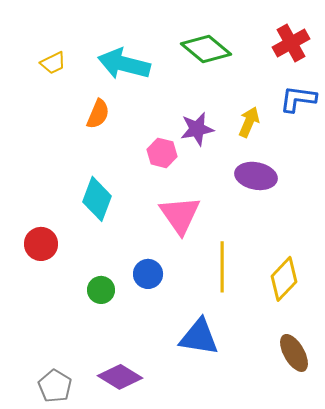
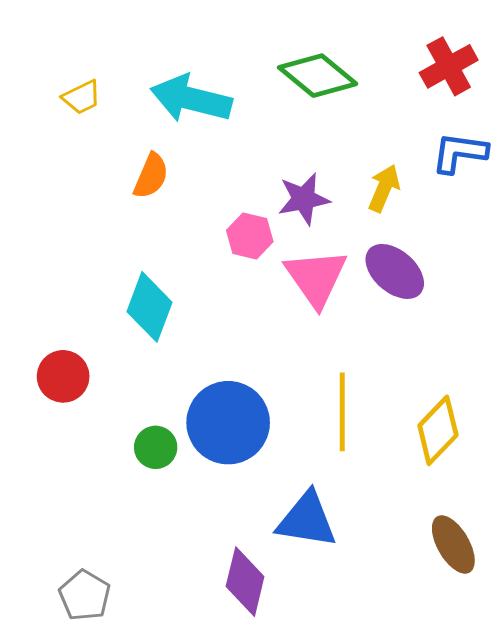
purple ellipse: (256, 176) -> (395, 271), turned 30
pink triangle: (180, 215) -> (316, 278), moved
blue circle: (148, 274) -> (228, 423), size x1.8
purple diamond: (120, 377) -> (245, 582), moved, turned 72

